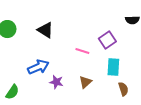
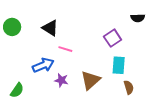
pink line: (82, 51) -> (65, 49), moved
brown triangle: (85, 82) -> (90, 80), size x1.5

